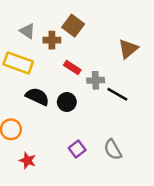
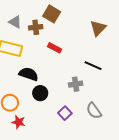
gray cross: (96, 80) -> (76, 84), moved
black circle: (67, 102) -> (40, 93), moved
red star: (28, 160) -> (19, 122), moved

